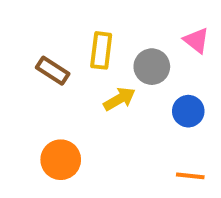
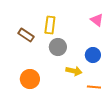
gray circle: (152, 67) -> (58, 47), moved
yellow arrow: (119, 99) -> (74, 71), moved, turned 42

